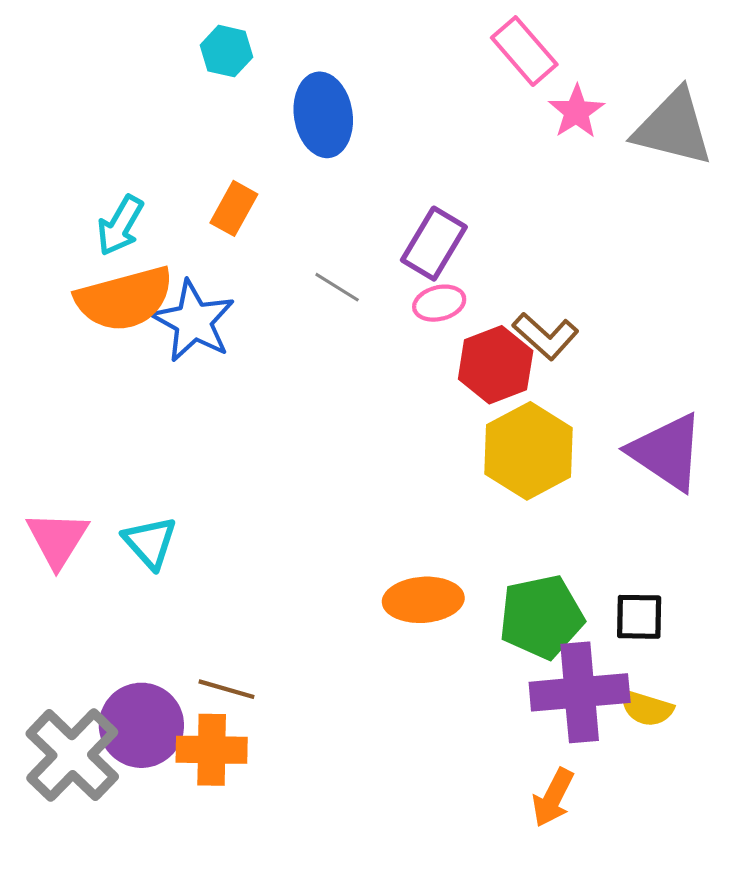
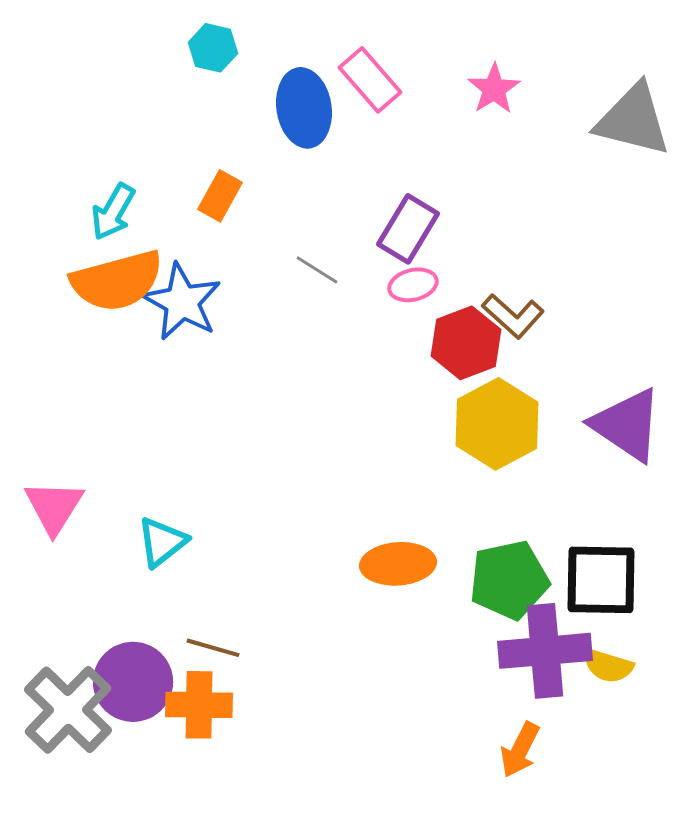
pink rectangle: (524, 51) -> (370, 80), moved
pink star: (576, 112) -> (494, 89), moved
cyan triangle: (150, 542) -> (162, 542), moved, turned 34
black square: (639, 617) -> (601, 580), size x1.6

